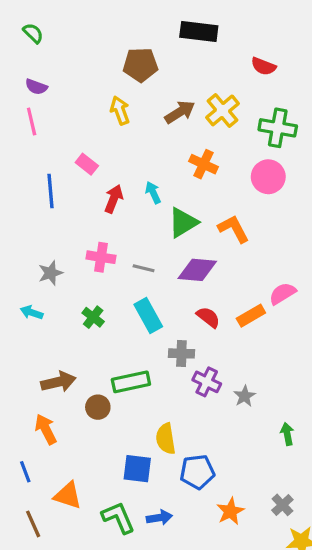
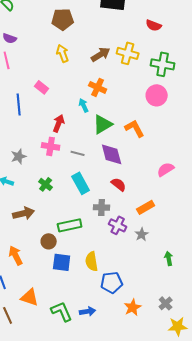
brown pentagon: (140, 65) -> (63, 19), moved
yellow cross: (222, 110) -> (128, 53), turned -35
orange cross: (204, 164) -> (98, 87), moved
red arrow: (114, 199) -> (59, 123), moved
purple diamond: (197, 270) -> (112, 154), turned 70
orange rectangle: (251, 316) -> (146, 207), moved
brown arrow: (58, 382) -> (24, 213), moved
blue square: (137, 469) -> (62, 262), moved

